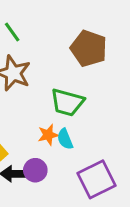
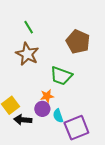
cyan semicircle: (65, 139) -> (58, 116), moved
purple circle: (35, 170) -> (42, 109), moved

